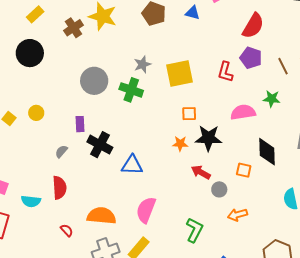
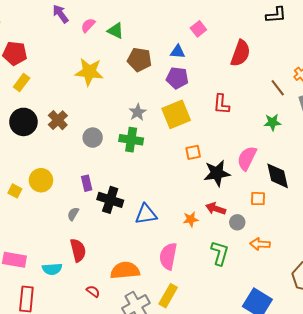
brown cross: (73, 28) -> (58, 120), moved
purple pentagon: (251, 58) -> (177, 78), moved
gray circle: (94, 81) -> (93, 138), size x0.7
pink semicircle: (243, 112) -> (247, 158), moved, turned -45
yellow circle: (36, 113) -> (41, 180), size x1.5
orange star: (180, 144) -> (191, 219), moved
orange arrow: (237, 215) -> (260, 244), turned 30
green L-shape: (194, 230) -> (220, 253), moved

